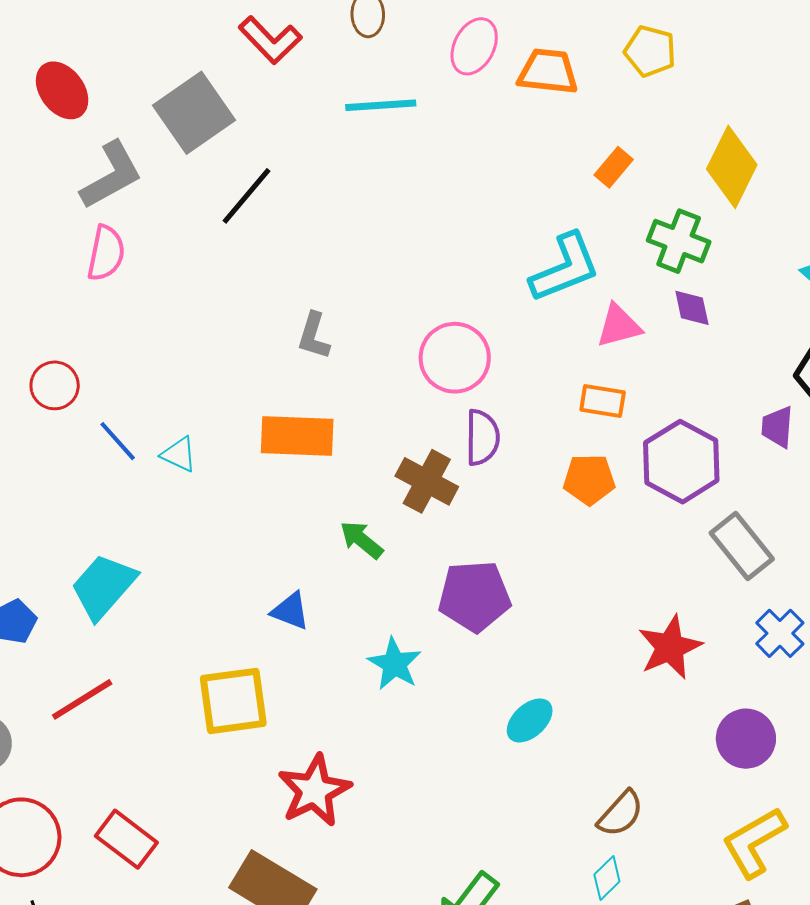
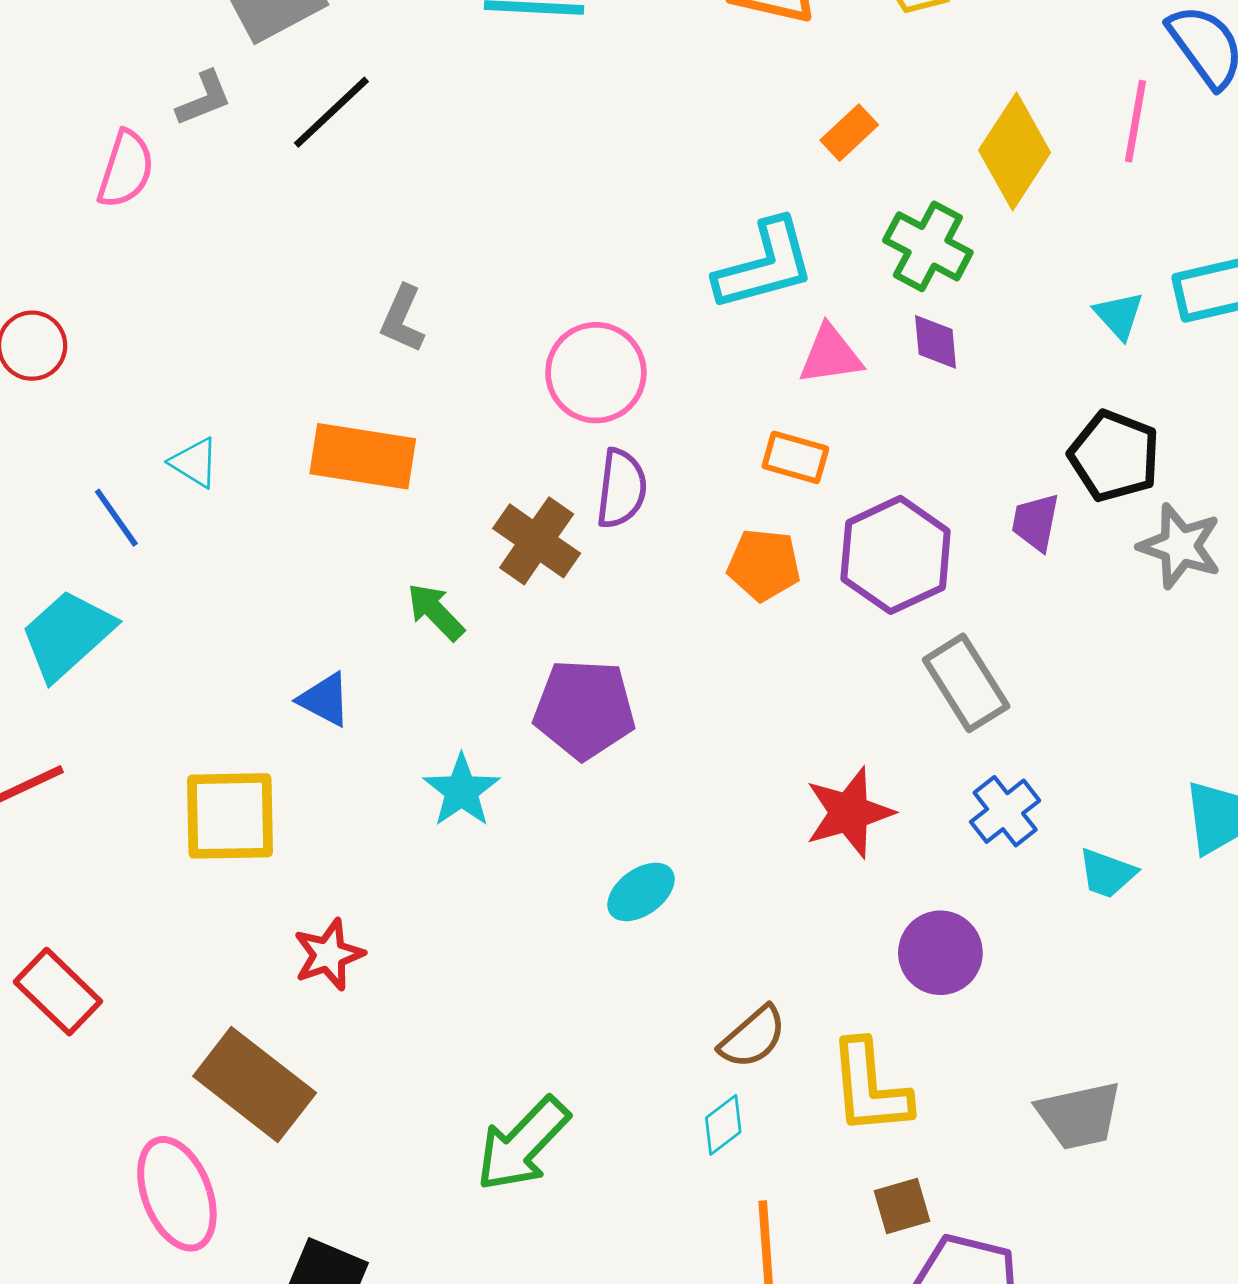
gray L-shape: (111, 175) -> (204, 98), moved, size x0.6
blue line: (118, 441) -> (116, 518), moved
red star: (314, 791) -> (329, 955), size x0.7
yellow L-shape: (754, 842) -> (870, 1088), moved, turned -72

